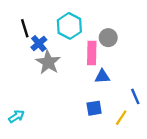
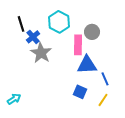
blue triangle: (102, 76) -> (87, 65), size x1.5
blue line: (135, 96) -> (105, 79), moved
blue square: (94, 108) -> (80, 92), turned 32

